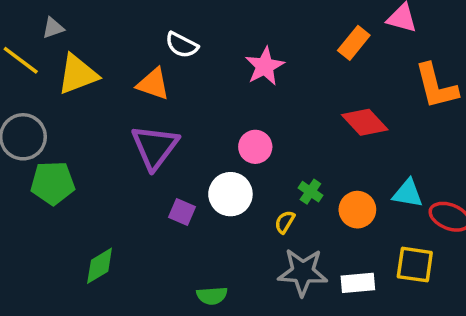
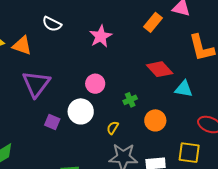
orange triangle: (153, 84) -> (22, 46), moved
green cross: (310, 192) -> (130, 100), moved, turned 32
cyan triangle: (408, 193) -> (184, 89), moved

